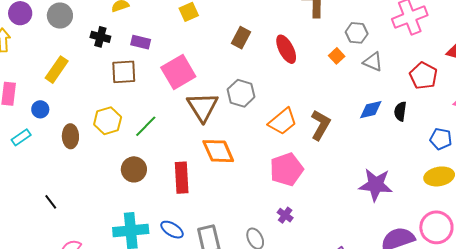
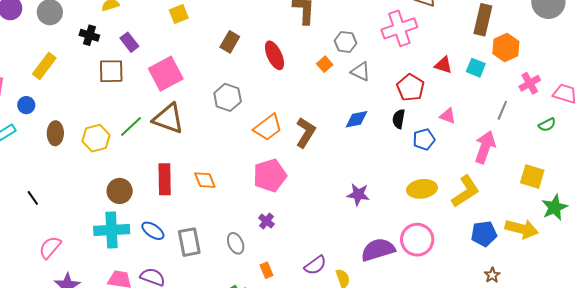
purple rectangle: (141, 42) -> (129, 42), turned 36
brown triangle: (203, 107) -> (168, 119), moved, turned -40
black semicircle: (400, 111) -> (399, 119), moved
yellow hexagon: (108, 121) -> (96, 138), moved
blue pentagon: (441, 139) -> (424, 139), moved, turned -30
orange diamond: (218, 151) -> (205, 180), moved, size x0.7
brown circle: (134, 169) -> (120, 191), moved
purple star: (376, 185) -> (358, 194), size x0.7

